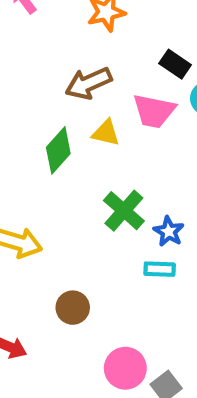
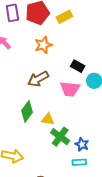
yellow triangle: (106, 133) -> (48, 119), moved

